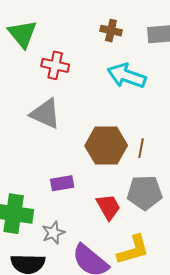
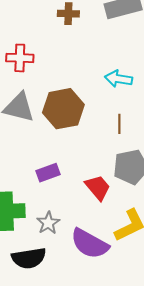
cyan arrow: (127, 76) -> (119, 79), moved, size x0.7
brown hexagon: (106, 146) -> (63, 109), moved

